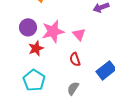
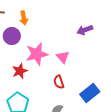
purple circle: (28, 27) -> (12, 36), moved

